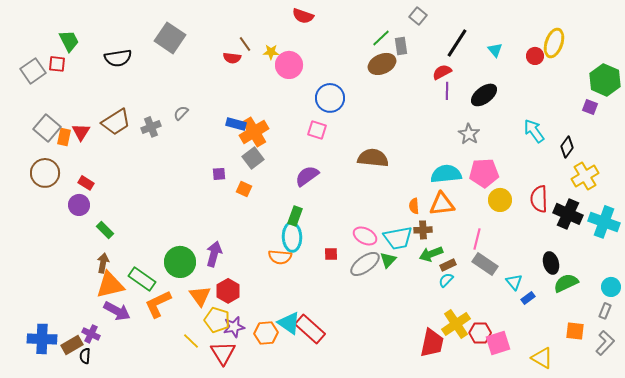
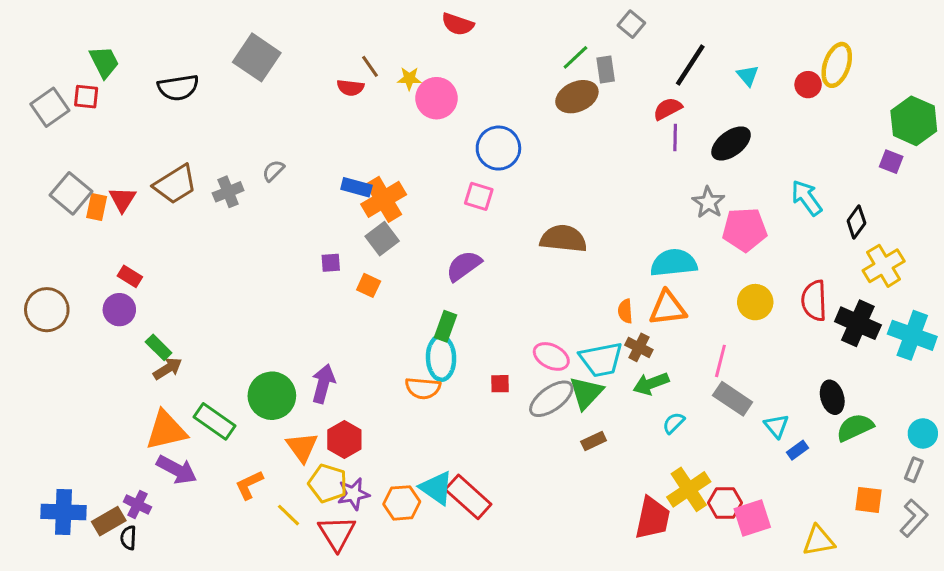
brown circle: (45, 173) -> (47, 310), moved
pink pentagon: (484, 173) -> (745, 230), moved
brown cross: (423, 230) -> (639, 347), turned 30
green triangle: (388, 260) -> (586, 393), size x1.4
brown arrow: (103, 263) -> (168, 369), moved, turned 48
brown rectangle: (448, 265) -> (594, 441), moved
orange L-shape: (158, 304) -> (249, 485), moved, size x0.7
yellow triangle: (542, 358) -> (819, 541), turned -40

